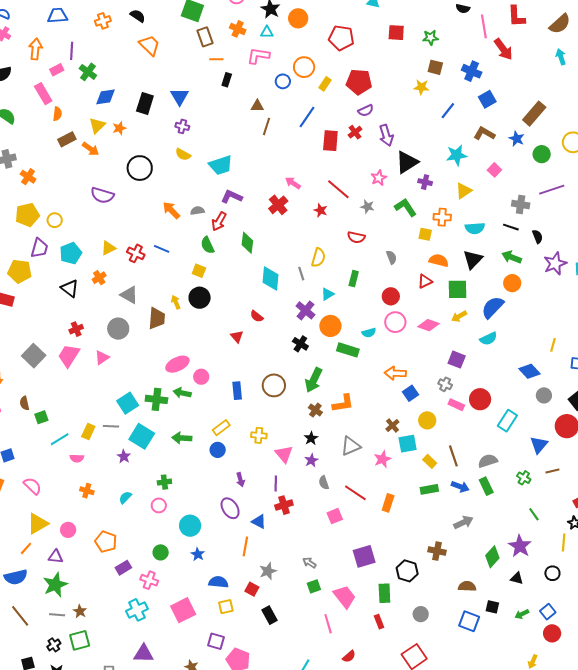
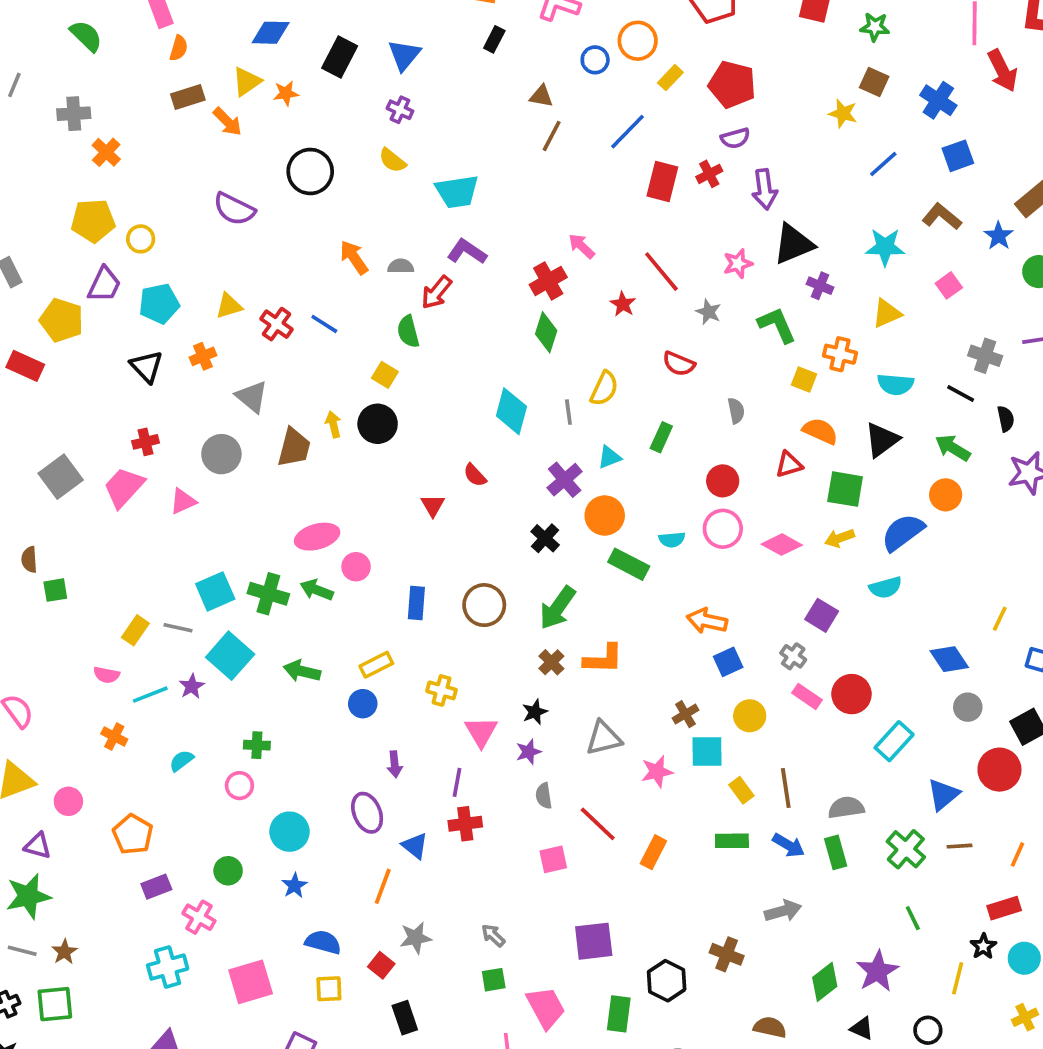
green diamond: (247, 243) -> (546, 332), moved
cyan line: (60, 439) -> (150, 695), moved
green cross: (524, 478) -> (906, 849), size x1.5

